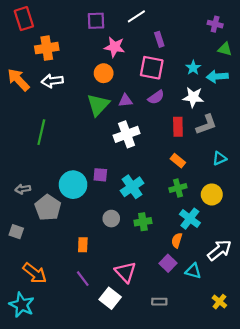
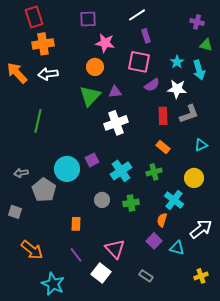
white line: (136, 16) -> (137, 15), moved
red rectangle: (24, 19) -> (34, 17), moved
cyan arrow: (217, 76) -> (199, 70), turned -102
purple semicircle: (156, 97) -> (152, 85), moved
purple square: (100, 175) -> (92, 160), turned -32
green cross: (178, 188) -> (154, 172), moved
gray rectangle: (159, 302) -> (146, 276), turned 32
yellow cross: (219, 302) -> (201, 276), turned 32
cyan star: (22, 305) -> (53, 284), moved

